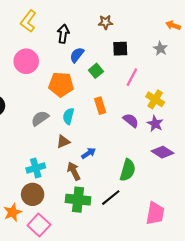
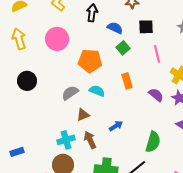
blue semicircle: (77, 55) -> (115, 28), moved, turned 77
pink line: (132, 77) -> (157, 54), turned -42
cyan semicircle: (68, 116) -> (97, 91), turned 98
brown triangle: (63, 142) -> (83, 115), moved
brown arrow: (74, 171) -> (90, 140), moved

